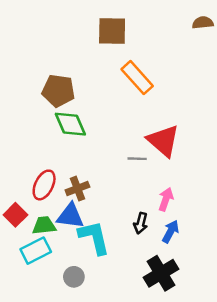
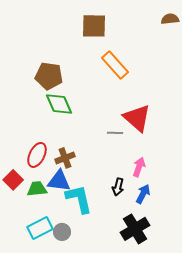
cyan rectangle: (36, 251) -> (40, 228), moved

